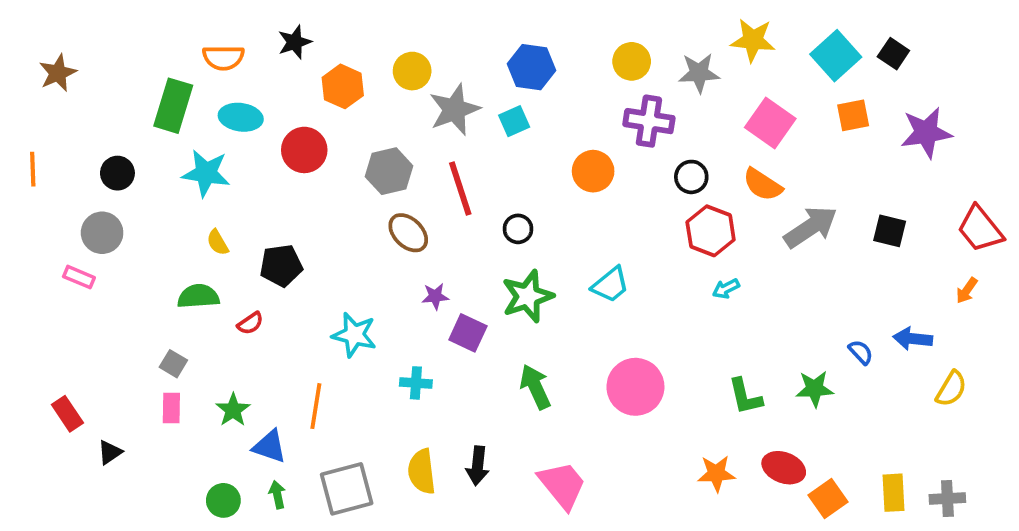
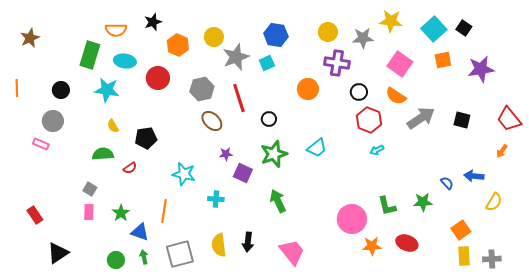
pink circle: (635, 387) -> (352, 219), moved
black triangle: (110, 452) -> (58, 253), moved, size x1.6
orange square: (828, 498) -> (461, 230), moved

